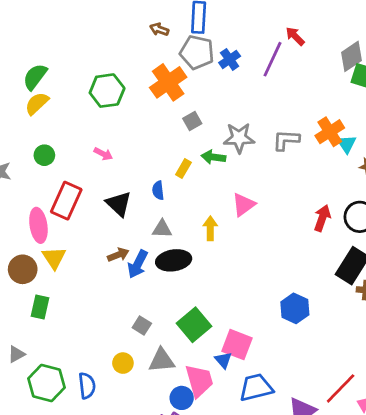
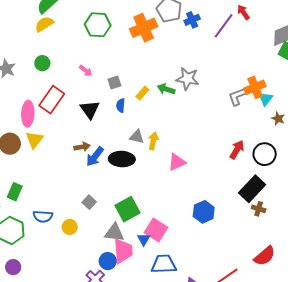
gray square: (192, 121) -> (114, 82), moved
gray L-shape: (286, 140) -> (238, 96), moved, turned -35
pink triangle: (244, 205) -> (177, 162), moved
gray triangle: (162, 229) -> (137, 137), moved
green rectangle: (40, 307) -> (15, 192), moved
gray triangle: (162, 360) -> (114, 233), moved
blue semicircle: (87, 386) -> (43, 216), moved, turned 90

